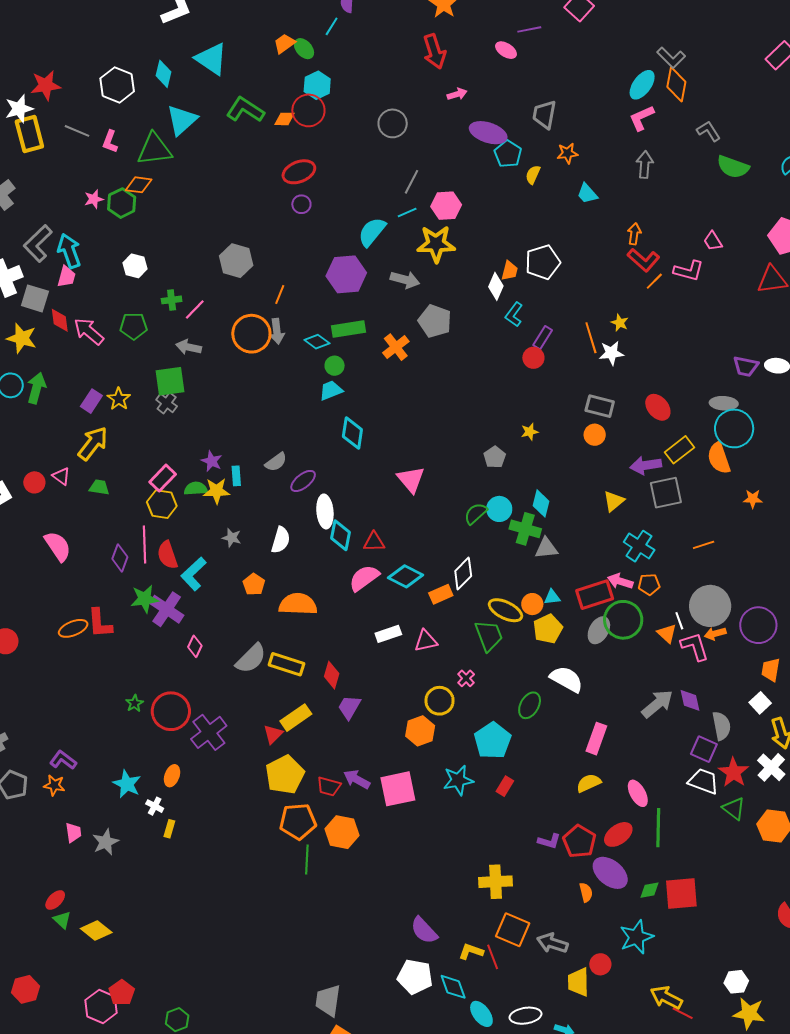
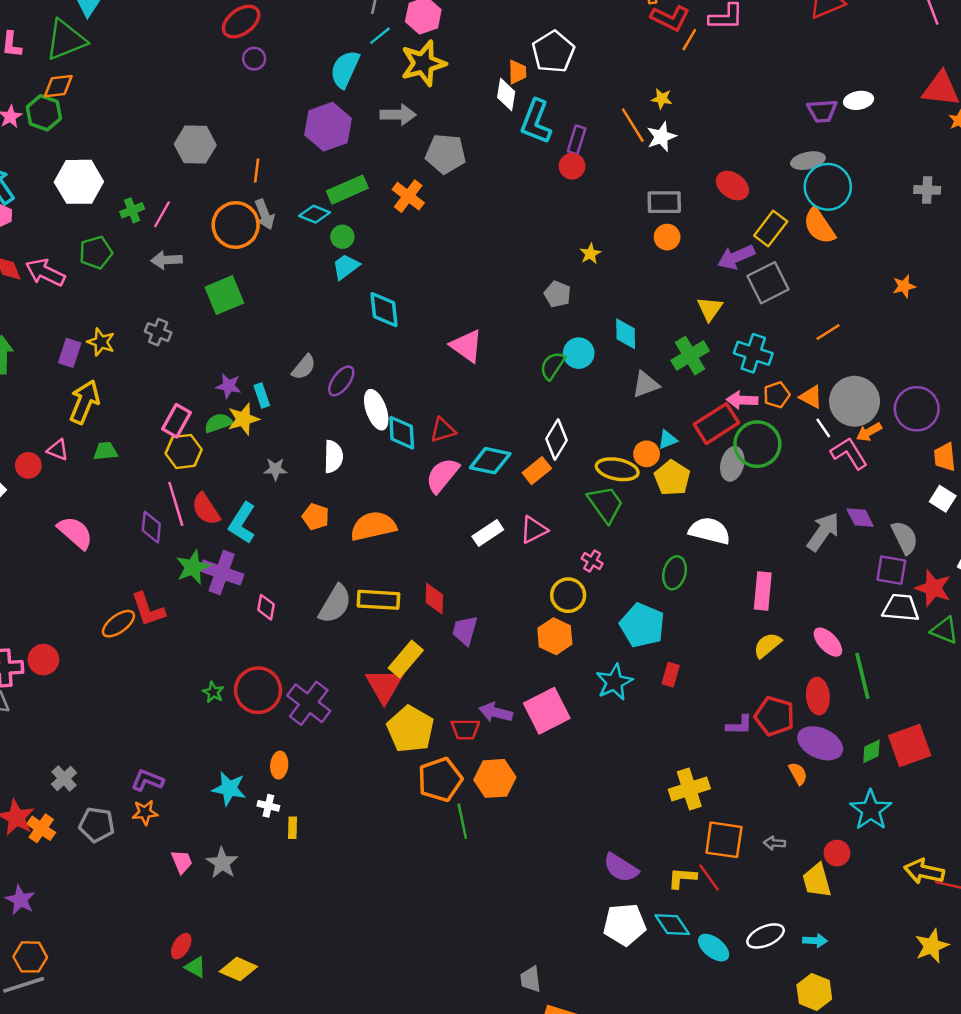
white hexagon: (135, 266) -> (79, 182), size x1.6
cyan L-shape: (514, 314) -> (536, 122), size x1.5
green square: (170, 381) -> (224, 295), moved
orange star: (753, 499) -> (904, 286), moved
green cross: (525, 529) -> (690, 356), moved, turned -32
orange triangle: (667, 634) -> (811, 397), moved
red triangle: (273, 734) -> (384, 686), size x1.6
red ellipse: (618, 834) -> (818, 696), turned -44
gray arrow: (552, 943) -> (774, 843), size x0.6
gray trapezoid: (328, 1001) -> (530, 979), size x0.7

